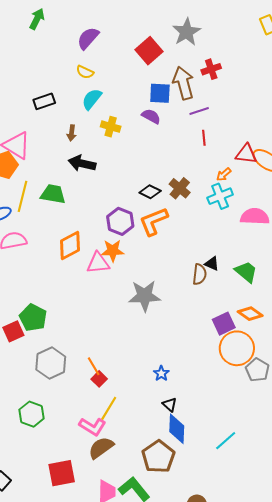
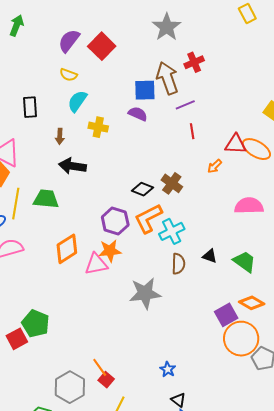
red square: (149, 51) -> (102, 46), moved
black rectangle: (44, 101) -> (30, 107), turned -70
cyan cross: (220, 196) -> (172, 231), moved
brown semicircle: (199, 274) -> (178, 264), moved
gray hexagon: (51, 363) -> (70, 387), moved

